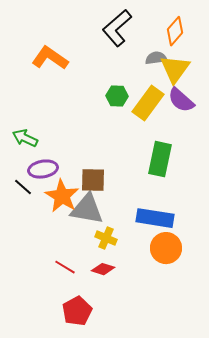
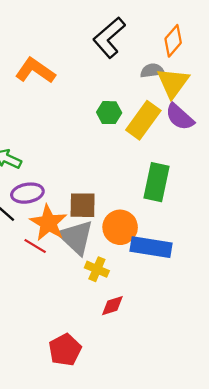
gray triangle: (87, 209) -> (76, 237), turned 33
orange circle: (166, 248) -> (120, 227), moved
red line: (65, 267) -> (35, 246), moved
red diamond: (103, 269) -> (112, 306), moved, turned -35

